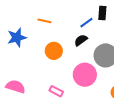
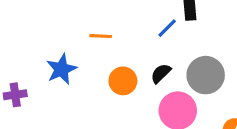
black semicircle: (81, 40) -> (161, 73), moved

